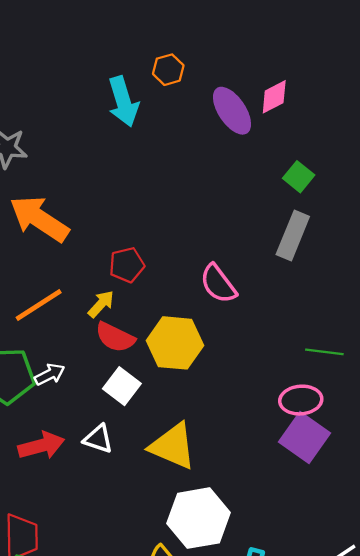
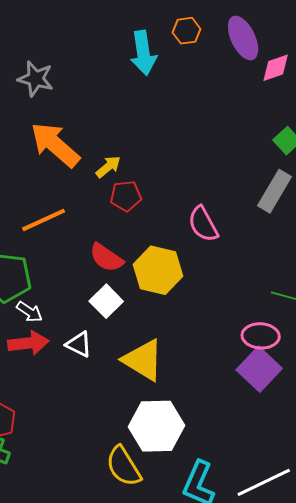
purple ellipse: (232, 111) -> (243, 38), moved
yellow arrow: (101, 304) -> (108, 167), moved
white arrow: (50, 374) -> (29, 312), moved, turned 52

